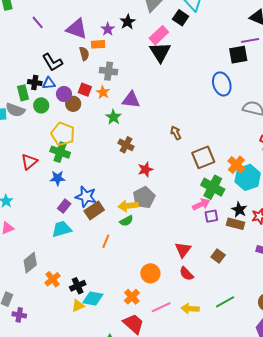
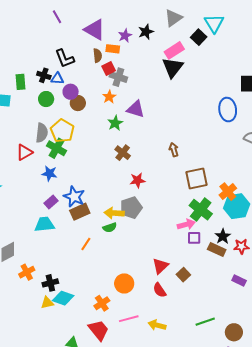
red square: (85, 90) -> (109, 68), moved, turned 32
green rectangle: (23, 93) -> (20, 82), moved
gray semicircle: (15, 110) -> (42, 133), moved, turned -114
brown square: (218, 256) -> (183, 275), moved
green line: (225, 302) -> (205, 322), moved

